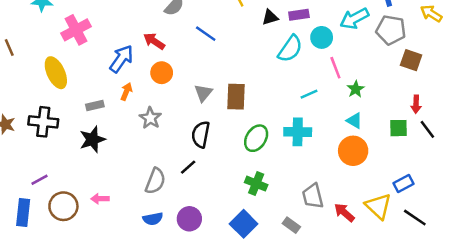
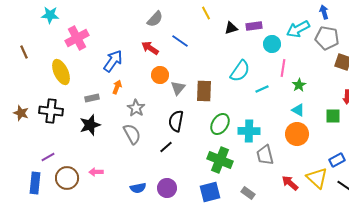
red arrow: (154, 41) -> (150, 48), moved
cyan semicircle: (290, 49) -> (240, 71), moved
pink line: (335, 68) -> (283, 68), turned 30
orange circle: (162, 73) -> (160, 75), moved
cyan cross: (298, 132) -> (249, 131), moved
gray semicircle: (155, 181) -> (132, 134), moved, turned -50
green cross: (256, 184) -> (220, 160), size x1.4
gray trapezoid: (313, 196) -> (265, 155), moved
blue square: (244, 224) -> (210, 192), turned 30

